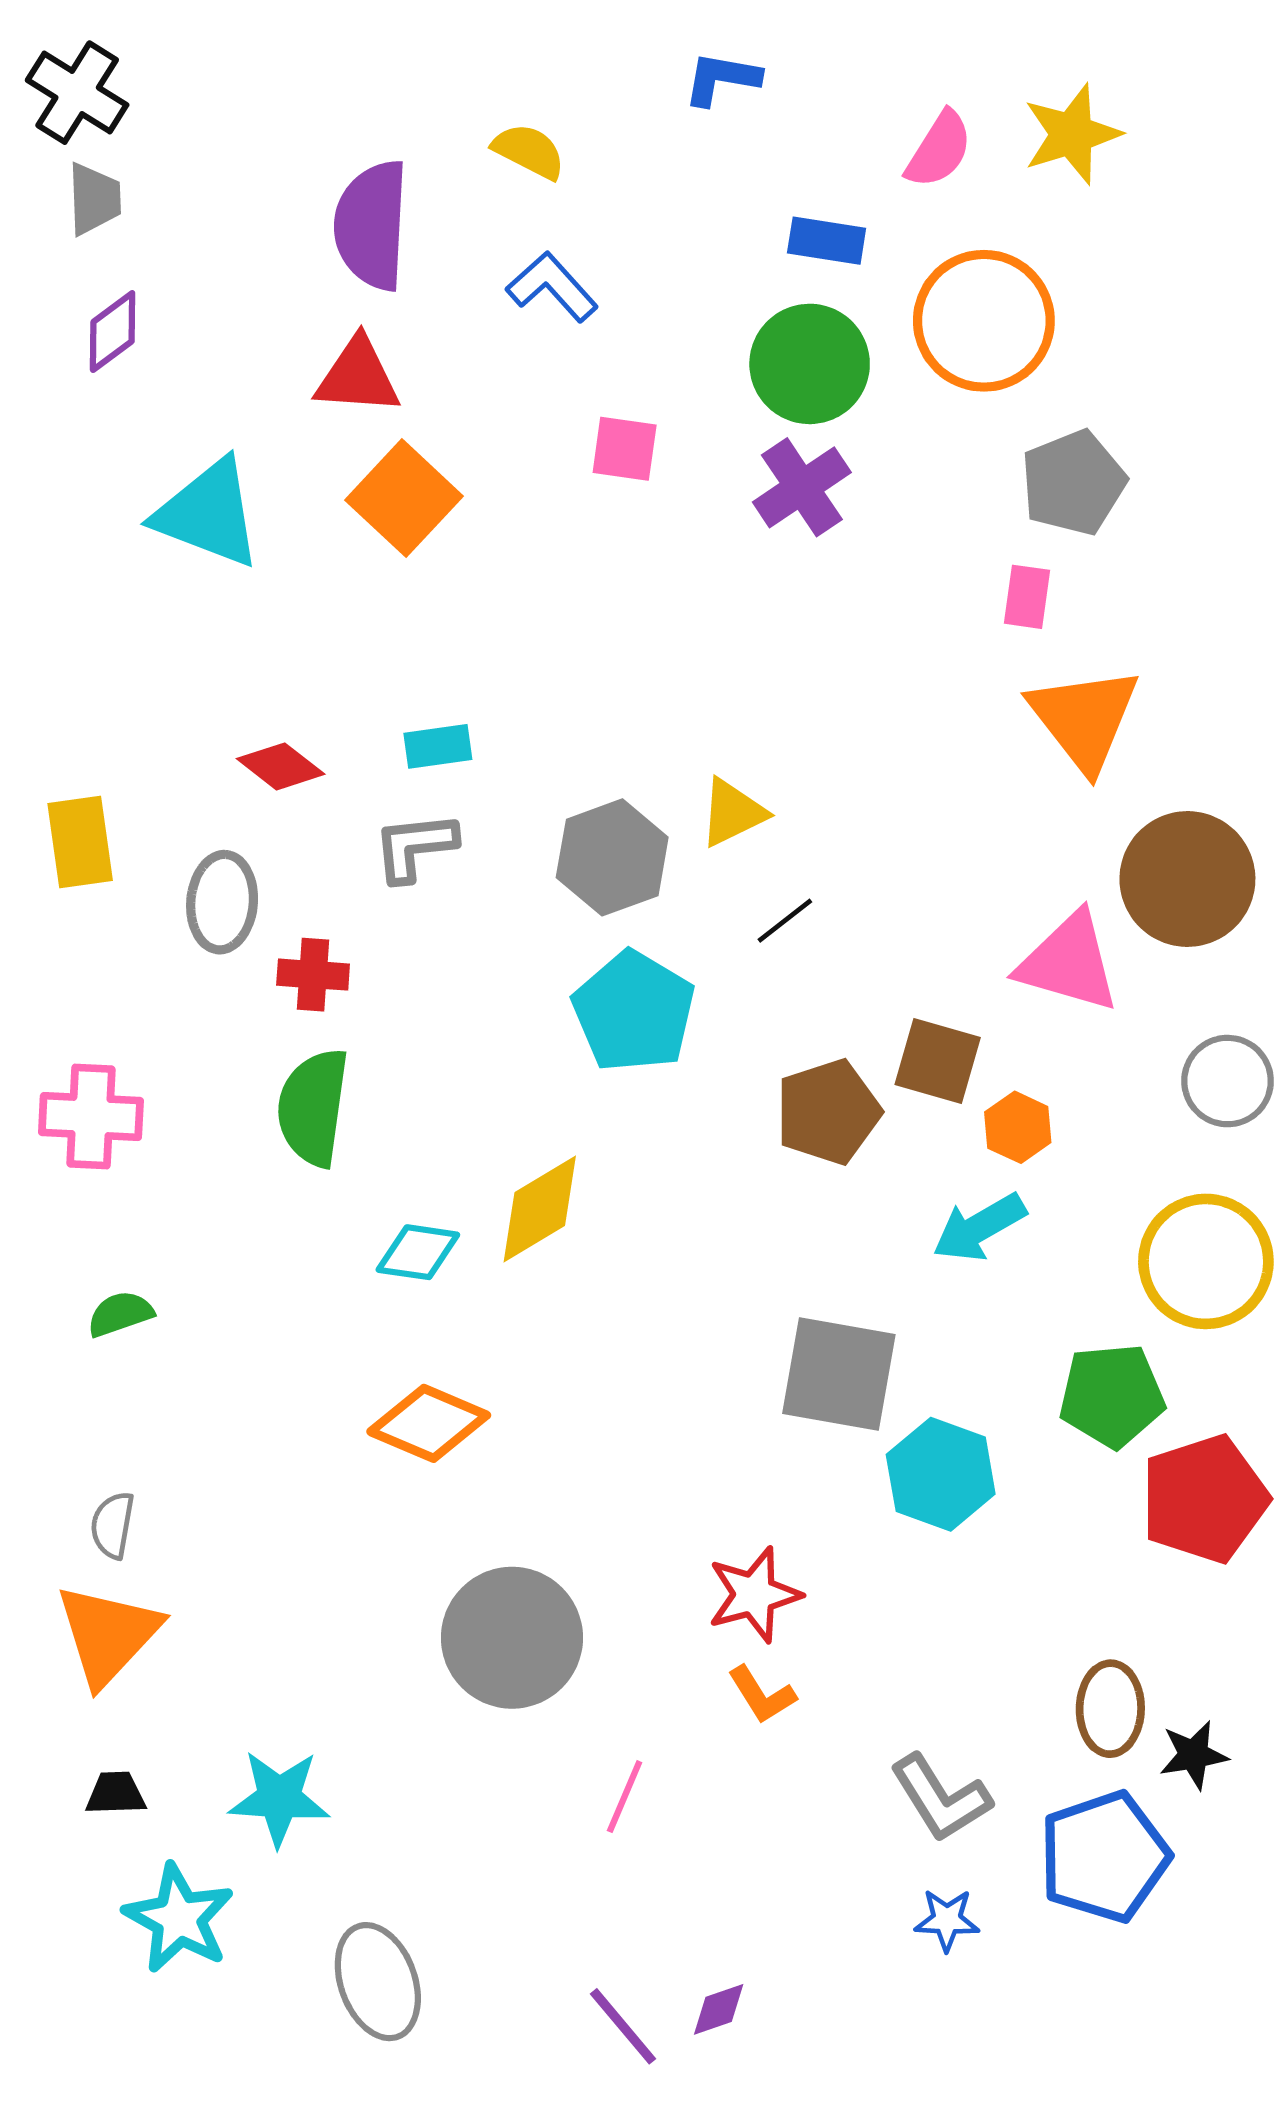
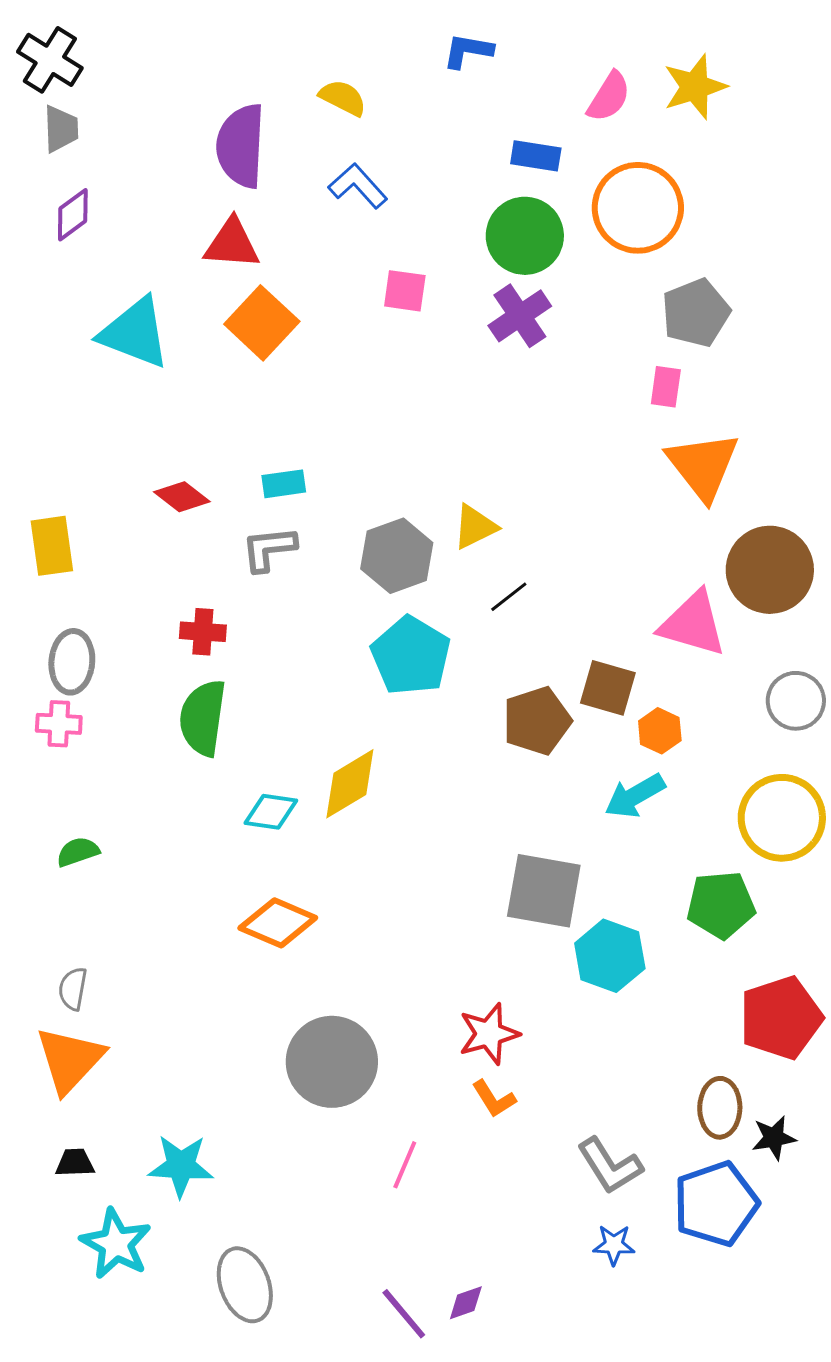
gray ellipse: (222, 902) -> (72, 662), moved
pink cross: (91, 1116) -> (59, 724), size x0.7
red pentagon: (1204, 1499) -> (781, 1018), moved

